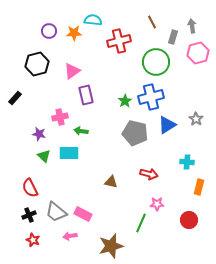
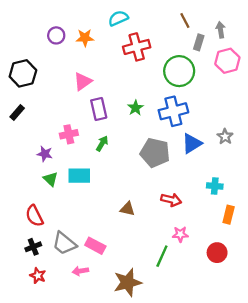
cyan semicircle: (93, 20) -> (118, 18), moved, turned -30
brown line: (152, 22) -> (185, 21), moved
black hexagon: (37, 64) -> (23, 73), moved
green star: (125, 101) -> (135, 108), moved
green arrow: (81, 131) -> (102, 143), moved, turned 112

